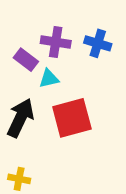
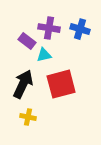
yellow cross: (19, 179) -> (28, 117), moved

